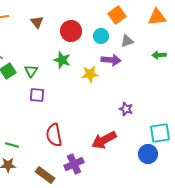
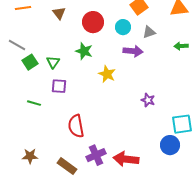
yellow star: (90, 74) -> (107, 74), moved, turned 30
red arrow: (104, 140) -> (126, 159), moved, turned 35
green line: (12, 145) -> (34, 103), moved

